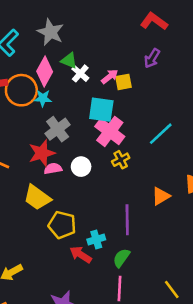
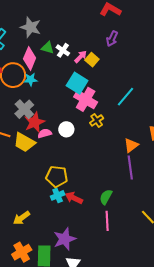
white cross: (80, 73) -> (63, 50), moved
yellow square: (123, 82) -> (92, 60), turned -32
cyan square: (101, 110) -> (77, 83), turned 30
gray cross: (58, 129) -> (24, 109), moved
yellow trapezoid: (37, 198) -> (24, 142), moved
purple line: (127, 220) -> (130, 167), moved
cyan cross: (96, 240) -> (58, 195), moved

